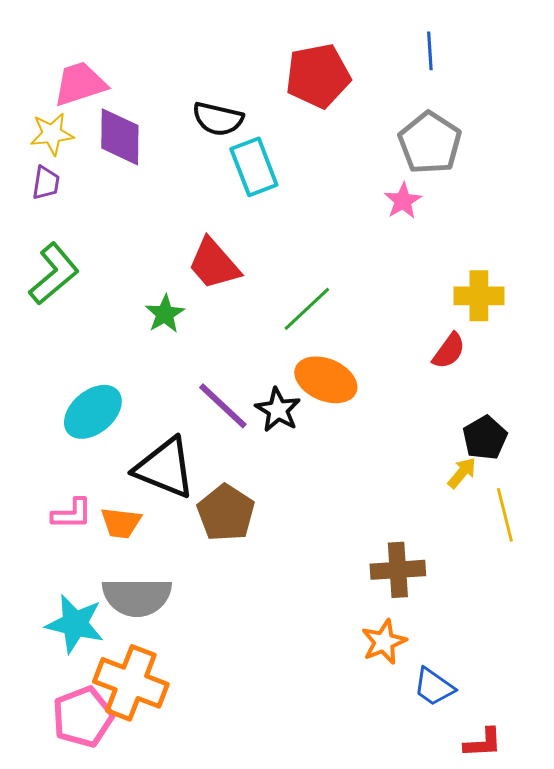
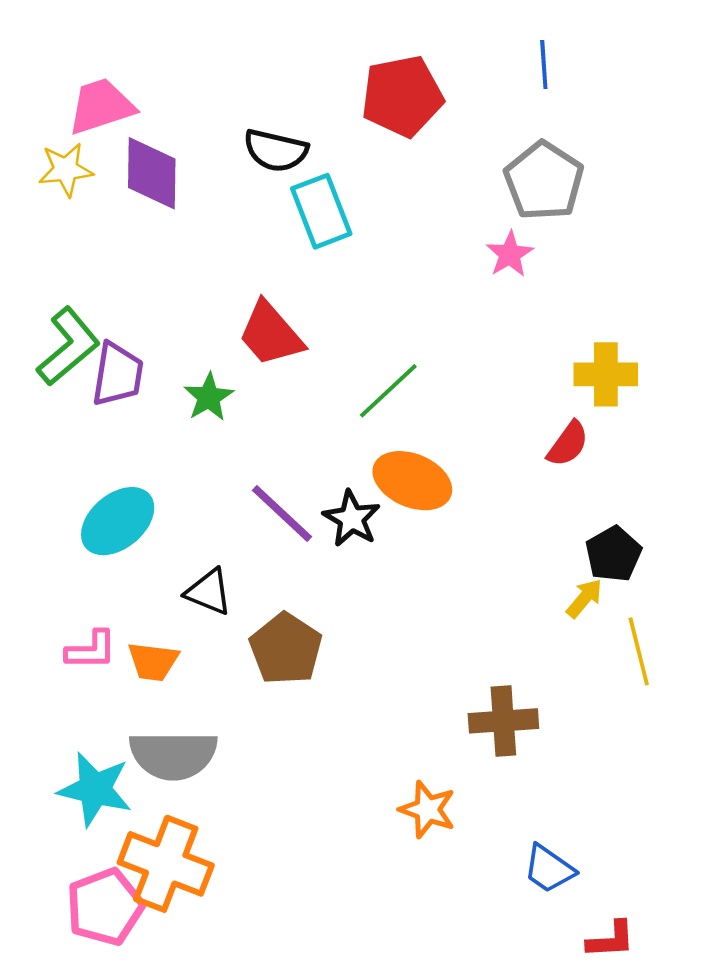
purple trapezoid: (46, 183) -> (118, 374), moved, size x1.5
black triangle: (165, 468) -> (209, 592), size x0.6
orange star: (384, 642) -> (428, 809), moved, turned -30

